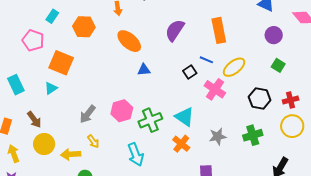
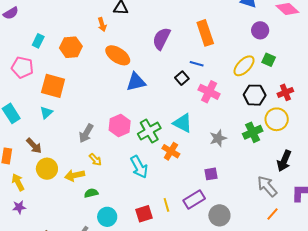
yellow ellipse: (234, 67) -> (244, 66), moved
blue triangle: (144, 70) -> (136, 82), size x1.5
yellow circle: (292, 126) -> (277, 119), moved
orange cross: (181, 144) -> (171, 151), moved

